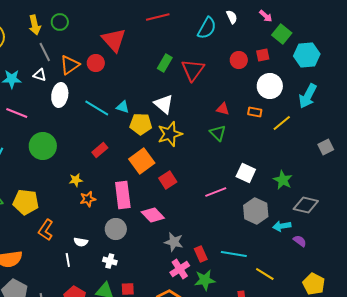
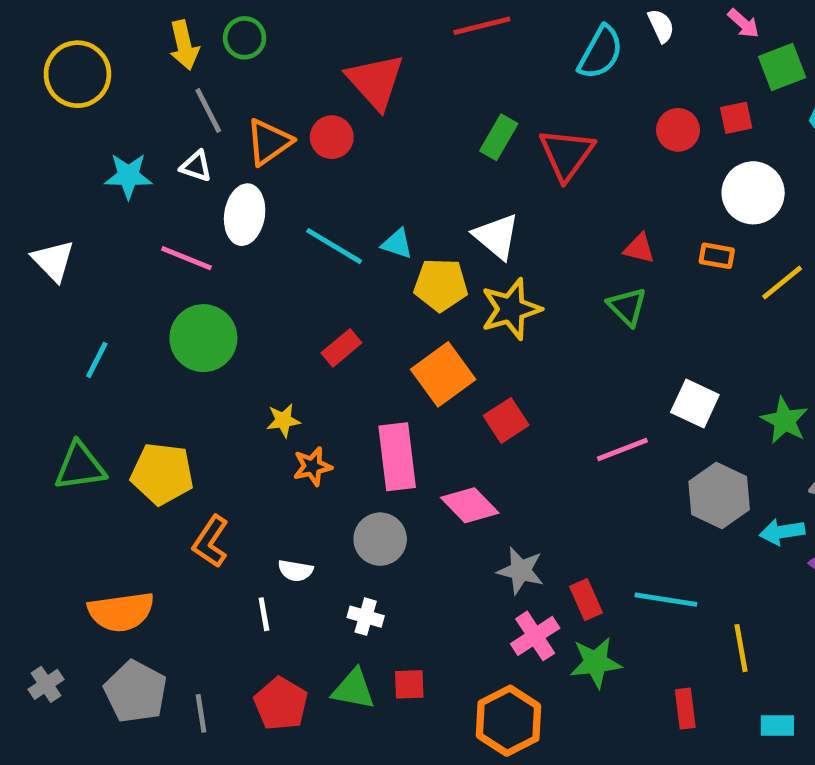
green square: (282, 34) -> (782, 67), turned 30
pink line: (17, 113) -> (186, 258), moved
yellow line: (265, 274) -> (741, 648), turned 48

